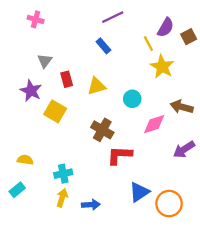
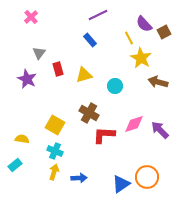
pink cross: (36, 19) -> (31, 17), turned 32
purple semicircle: (166, 27) -> (144, 24), turned 108
brown arrow: (182, 107) -> (158, 82), moved
yellow square: (55, 111) -> (55, 125), moved
pink diamond: (154, 124) -> (134, 124), moved
purple arrow: (184, 149) -> (160, 130), turned 78
cyan cross: (63, 174) -> (55, 151), turned 35
blue triangle: (139, 192) -> (121, 184), moved

